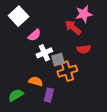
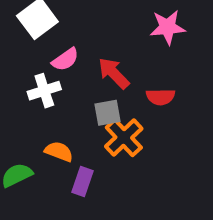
red arrow: (73, 27) -> (114, 73), moved
white cross: (44, 53) -> (44, 91), moved
orange cross: (67, 71) -> (124, 138), turned -30

